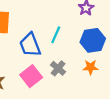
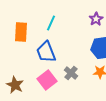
cyan line: (56, 35) -> (51, 23), moved

